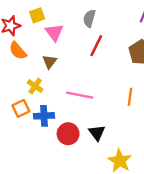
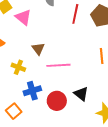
red line: (96, 46) -> (75, 14), moved
brown triangle: (50, 62) -> (38, 49), moved
orange square: (21, 108) -> (14, 111), moved

